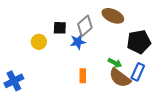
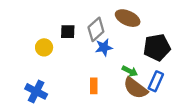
blue star: (78, 42) -> (104, 47), moved
blue cross: (14, 81) -> (36, 91), moved, turned -36

